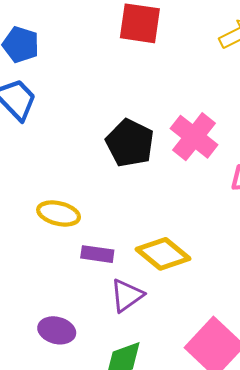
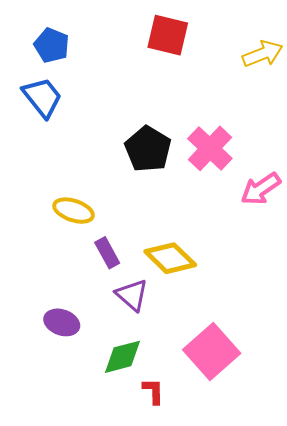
purple rectangle: (97, 254) -> (107, 253), turned 48
purple triangle: (127, 295) -> (132, 295), turned -48

